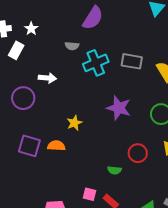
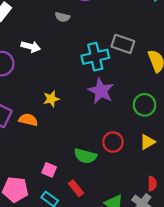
cyan cross: (96, 63) -> (95, 57), moved
green semicircle: (114, 170) -> (85, 156), size x1.5
pink square: (89, 194) -> (49, 170), moved

